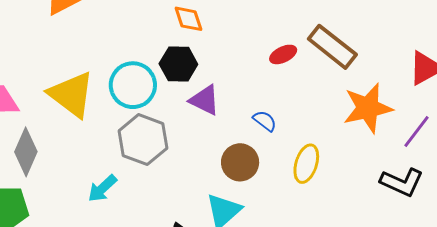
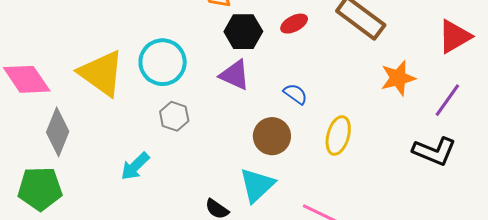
red ellipse: (283, 54) -> (294, 24), moved
black hexagon: (178, 64) -> (243, 32), moved
orange star: (368, 108) -> (398, 78), size x0.7
gray hexagon: (143, 140) -> (174, 116), size x0.6

